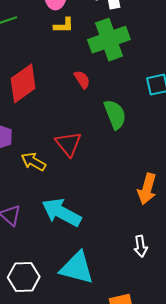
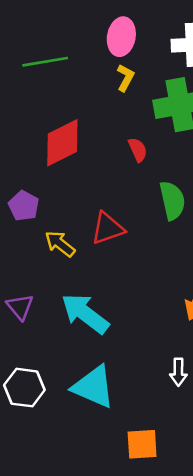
yellow L-shape: (64, 25) -> (125, 78), turned -70
red triangle: (68, 144) -> (108, 228), turned 40

